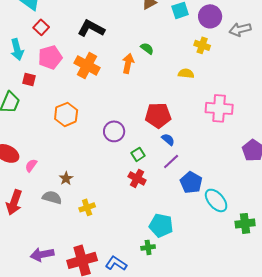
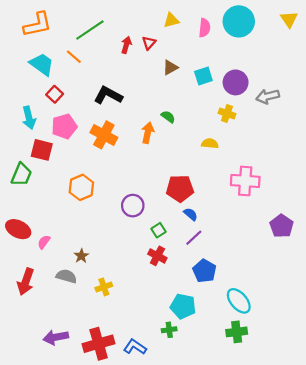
red square: (29, 79) -> (42, 150), size x1.5
blue pentagon: (191, 182) -> (205, 271), moved
cyan ellipse: (216, 200) -> (239, 301), moved
green cross: (245, 223) -> (237, 332), moved

